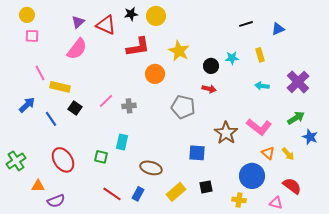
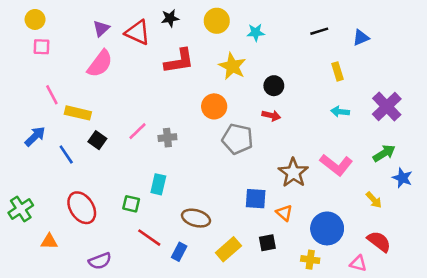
yellow circle: (156, 16) -> (217, 21), moved
cyan star: (232, 58) -> (256, 32), moved
orange circle: (155, 74) -> (214, 106), moved
orange triangle: (268, 153) -> (284, 213), moved
red line: (112, 194) -> (149, 238), moved
purple semicircle: (56, 201) -> (100, 261), moved

